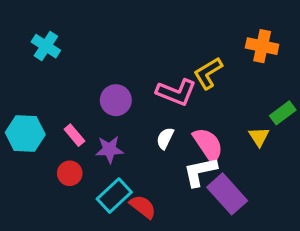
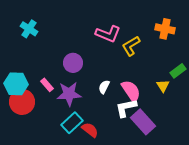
pink L-shape: (176, 92) -> (108, 34), moved
purple star: (109, 149) -> (69, 94), size x1.4
red circle: (70, 173) -> (22, 102), moved, size x1.6

